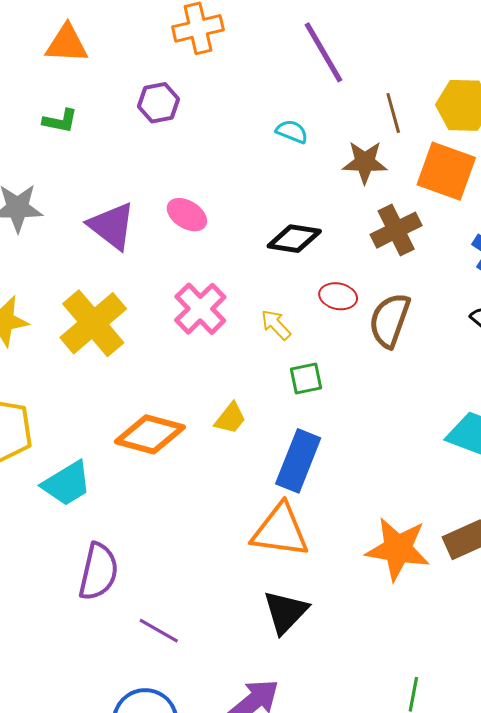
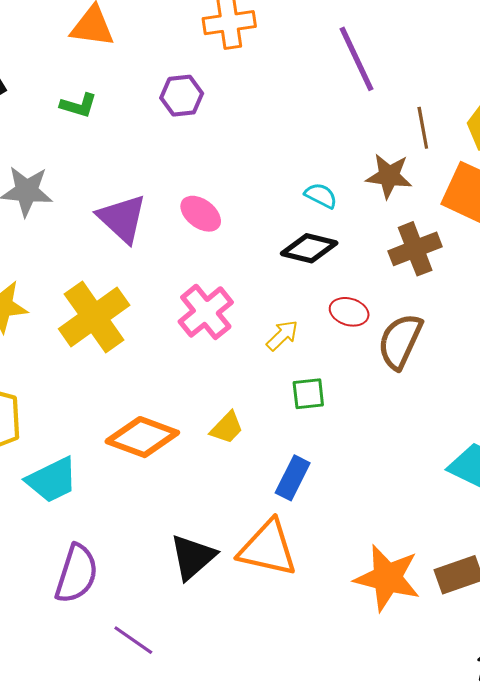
cyan semicircle: (292, 132) -> (321, 196), moved
yellow arrow: (276, 325) -> (282, 335), turned 84
blue rectangle: (298, 461) -> (293, 478), size x0.7
black triangle: (285, 612) -> (193, 557), moved

